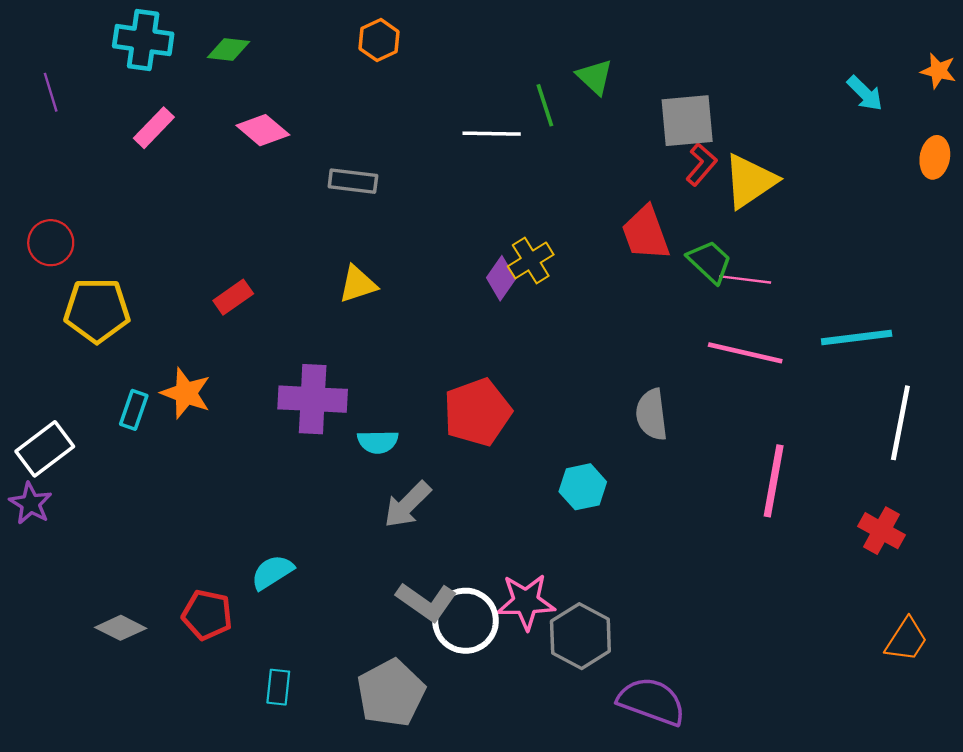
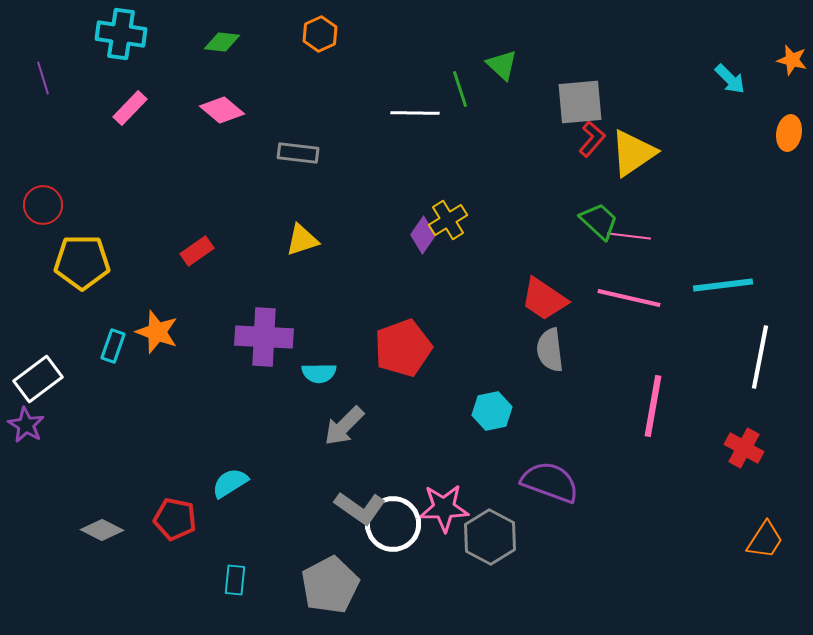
green diamond: (228, 50) -> (222, 42), moved
red trapezoid: (646, 233) -> (544, 299), moved, turned -36
purple semicircle: (652, 701) -> (550, 482), moved

